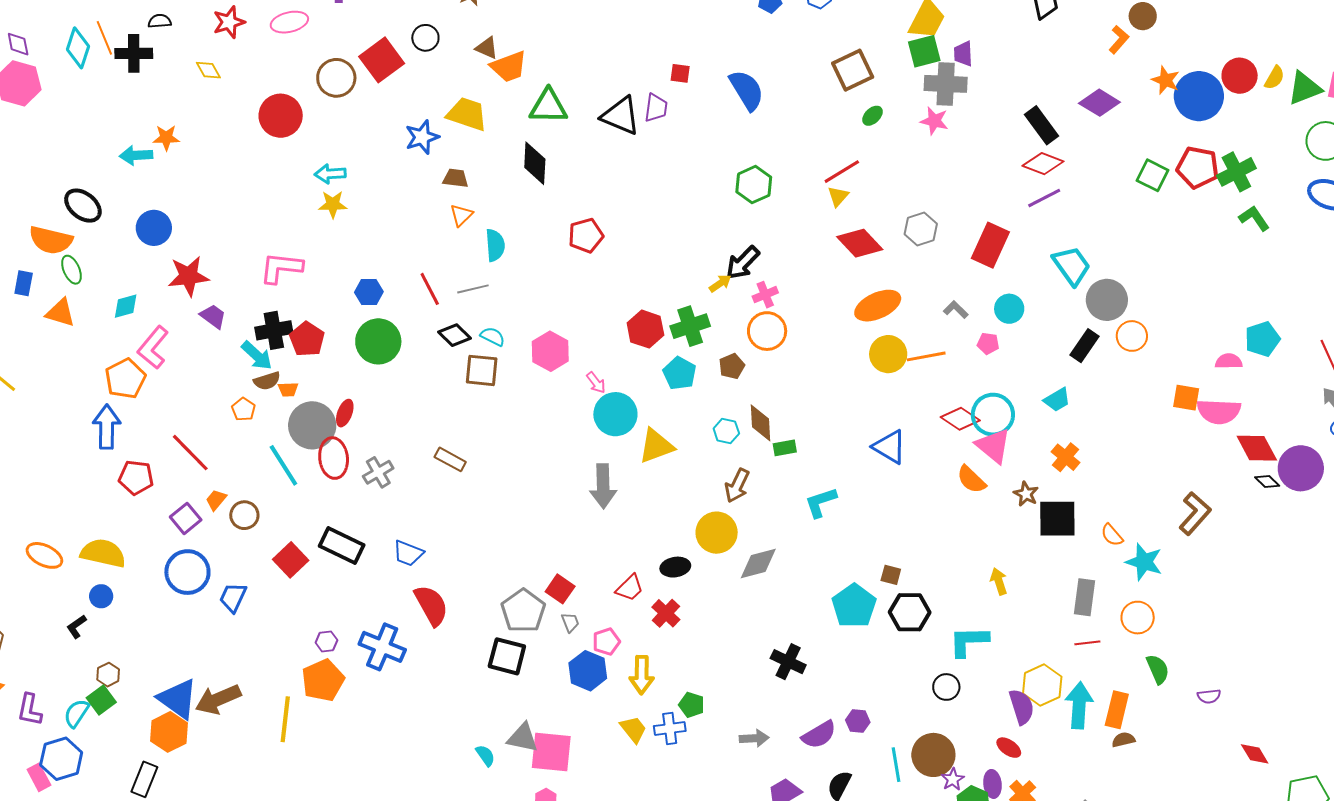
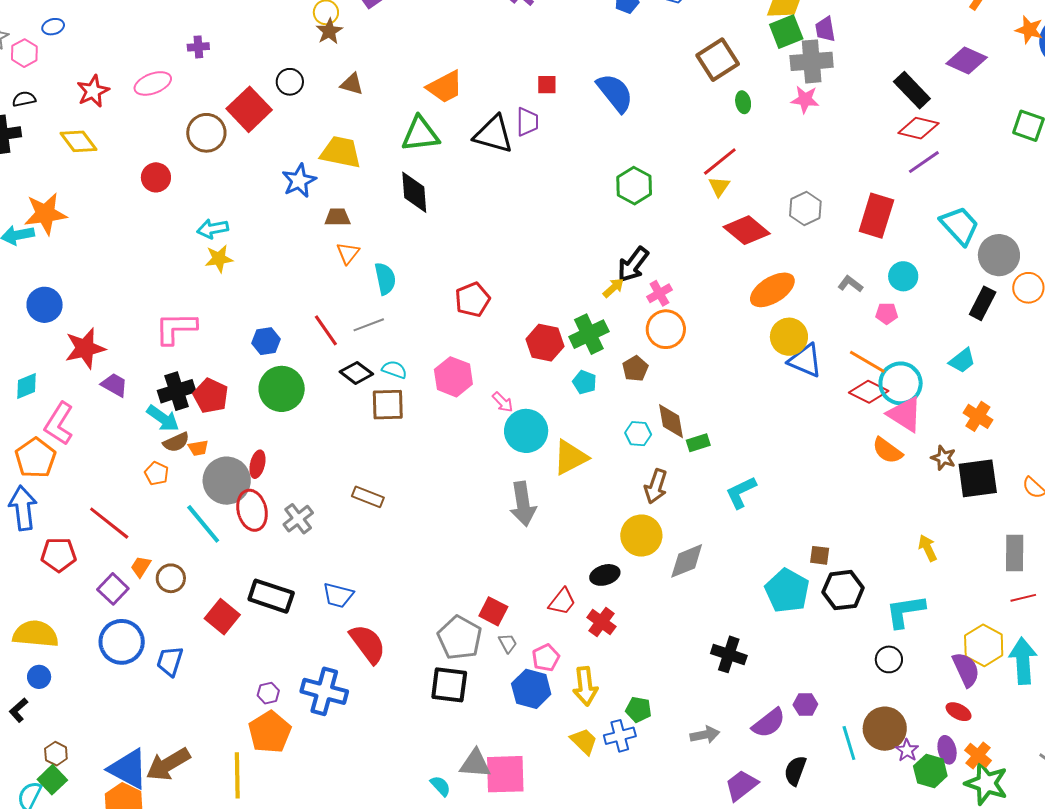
orange trapezoid: (509, 67) -> (445, 87), moved
yellow diamond: (208, 70) -> (79, 141), size x1.4
red circle: (281, 116) -> (156, 177), size x0.7
green ellipse: (872, 116) -> (743, 102), turned -50
orange star: (166, 138) -> (45, 214), size x1.6
red pentagon: (586, 236) -> (472, 300), moved
orange line: (926, 356) -> (867, 362), moved, turned 48
cyan pentagon: (680, 373) -> (584, 382), size x0.7
blue triangle: (890, 447) -> (805, 360), moved

